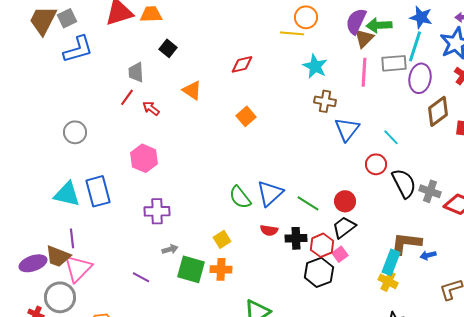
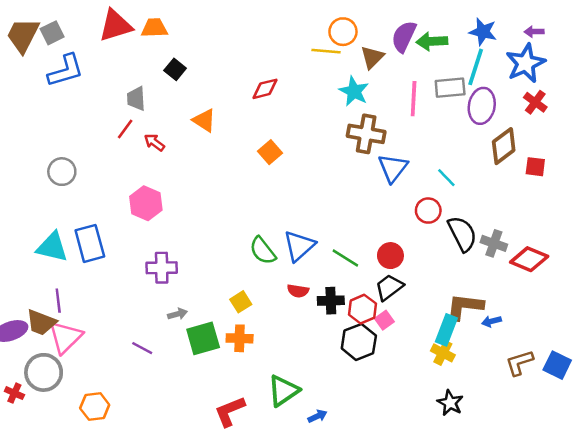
brown triangle: (364, 38) -> (372, 57), moved
brown cross: (325, 101) -> (366, 134), size x1.4
green square: (191, 269) -> (203, 338), turned -32

